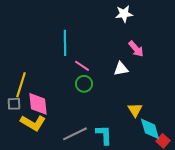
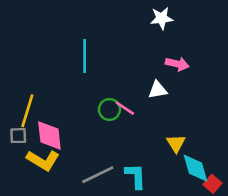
pink arrow: (136, 49) -> (177, 64), turned -36
pink line: (82, 66) -> (125, 108), moved

